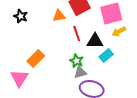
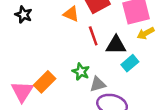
orange triangle: (59, 16) -> (71, 14), turned 32
orange rectangle: (36, 59) -> (45, 82), moved
green star: (77, 61) -> (81, 72), moved

